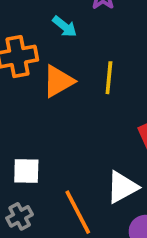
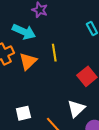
cyan arrow: (65, 27) -> (24, 32), size x1.6

